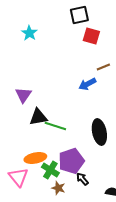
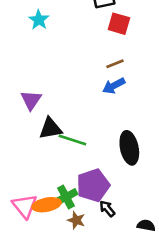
brown line: (103, 67) -> (115, 64), moved
orange ellipse: (35, 158) -> (47, 205), moved
green cross: (50, 170) -> (66, 197), turned 30

